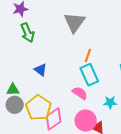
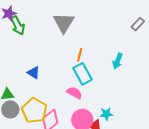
green arrow: (27, 33) -> (18, 26), moved
cyan star: (110, 102) -> (106, 114), moved

